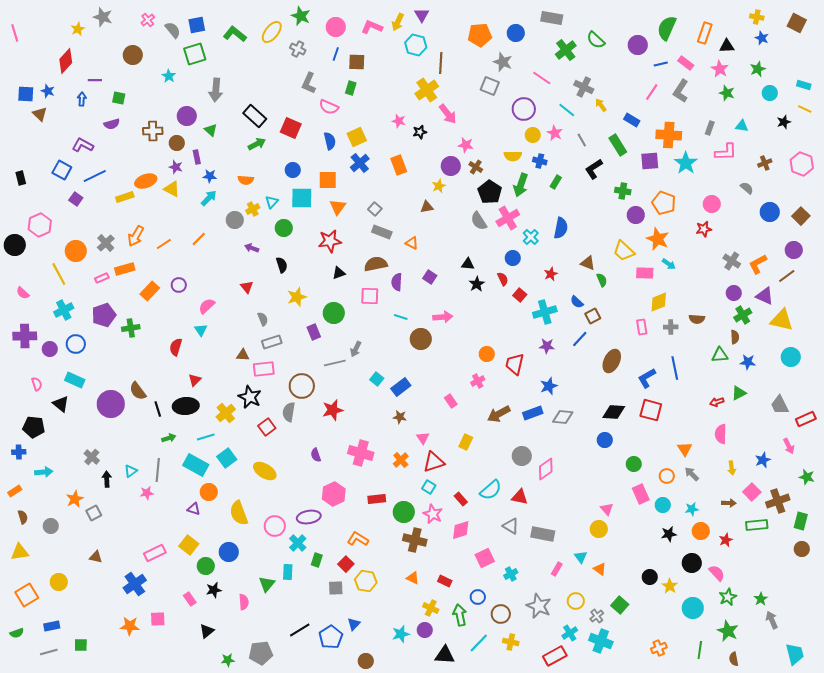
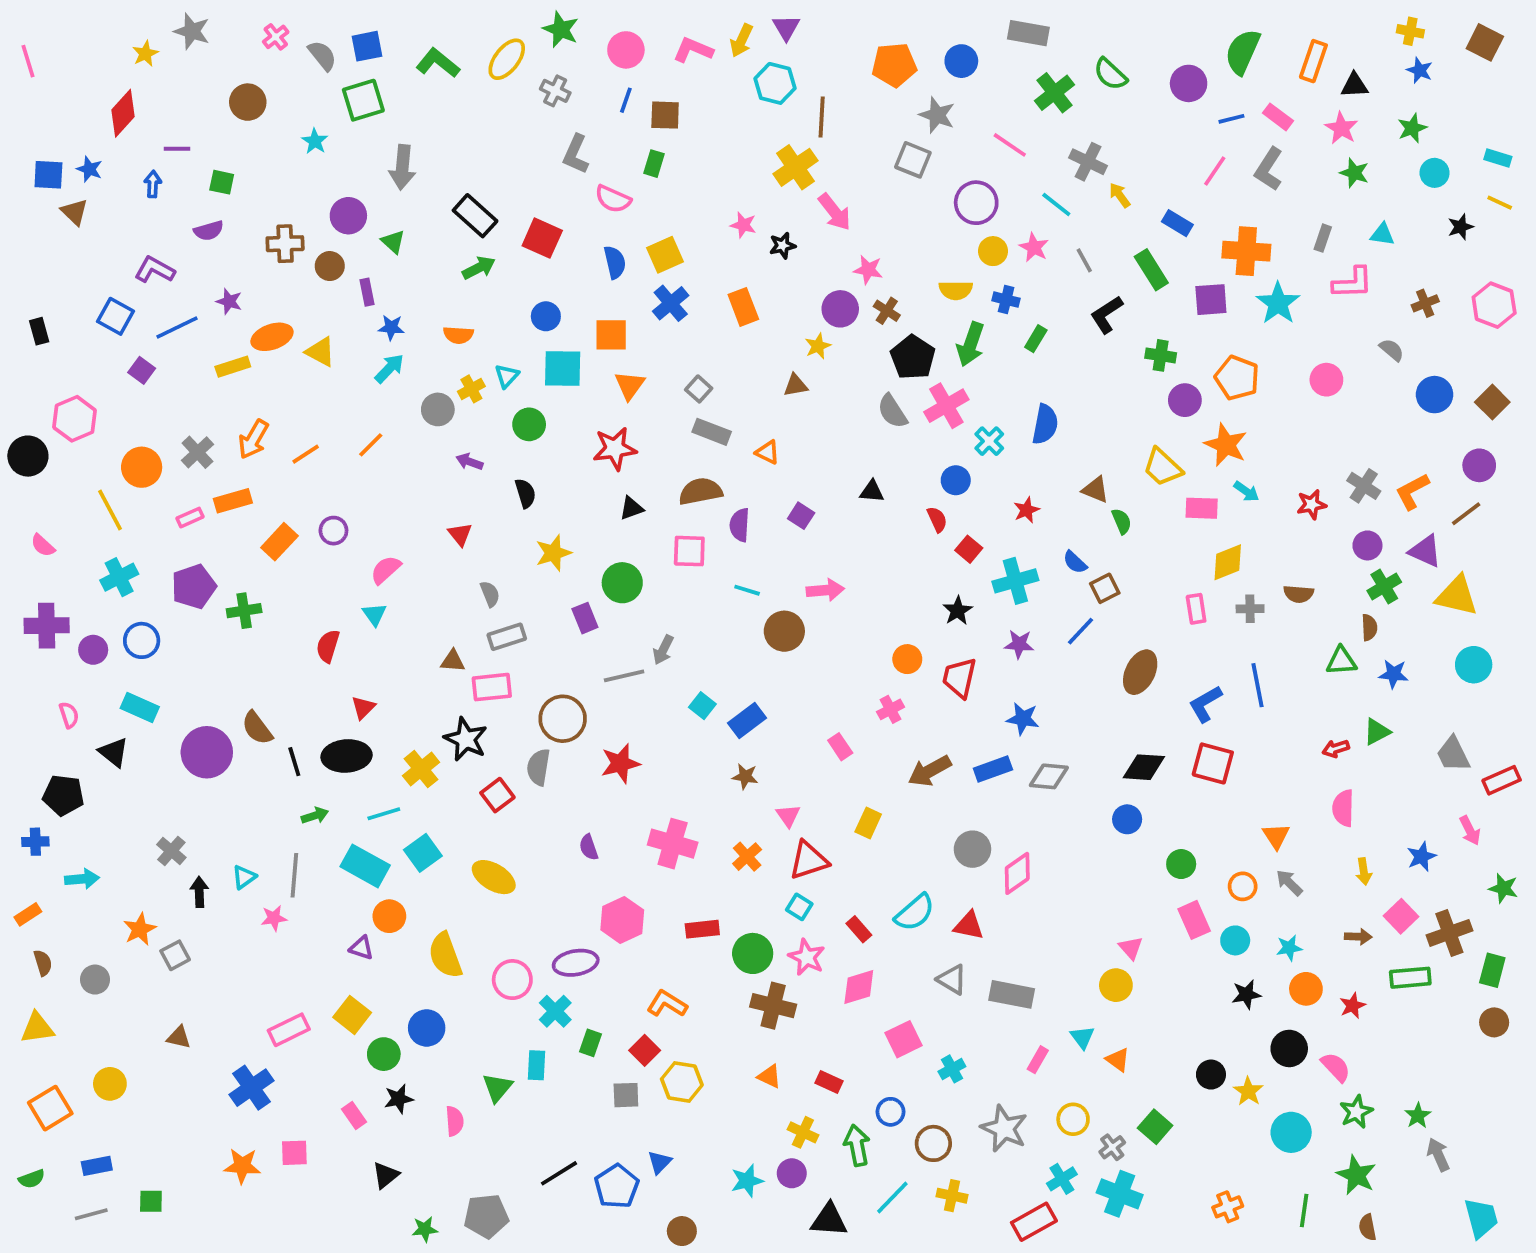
purple star: (176, 167) -> (229, 301), moved
red star: (704, 229) -> (1312, 504), moved
black star: (477, 284) -> (958, 611), moved
blue star: (549, 386) -> (1023, 719), turned 30

